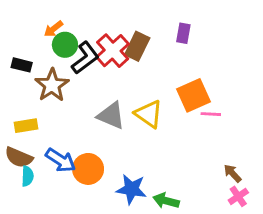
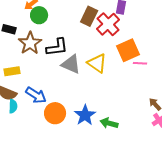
red cross: (113, 51) -> (108, 24), moved
black L-shape: (85, 58) -> (57, 47), moved, turned 30
orange circle: (88, 169) -> (55, 113), moved
blue star: (131, 189) -> (85, 115), turned 30

